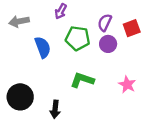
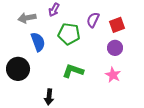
gray arrow: (19, 21) -> (27, 18), moved
purple circle: (108, 44) -> (115, 48), moved
black circle: (20, 97) -> (18, 69), moved

